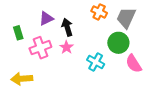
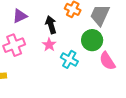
black arrow: (67, 27) -> (51, 25), moved
pink star: (66, 47) -> (49, 45), moved

